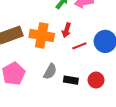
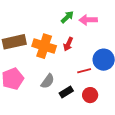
red line: (79, 46) -> (84, 71), moved
black rectangle: (71, 80) -> (66, 92), turned -48

